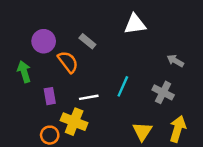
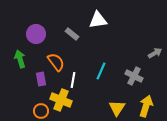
white triangle: (135, 24) -> (98, 20), moved
gray arrow: (175, 61) -> (155, 53), moved, turned 120
orange semicircle: (68, 62) -> (56, 62), moved
white line: (89, 97) -> (73, 80), turned -70

